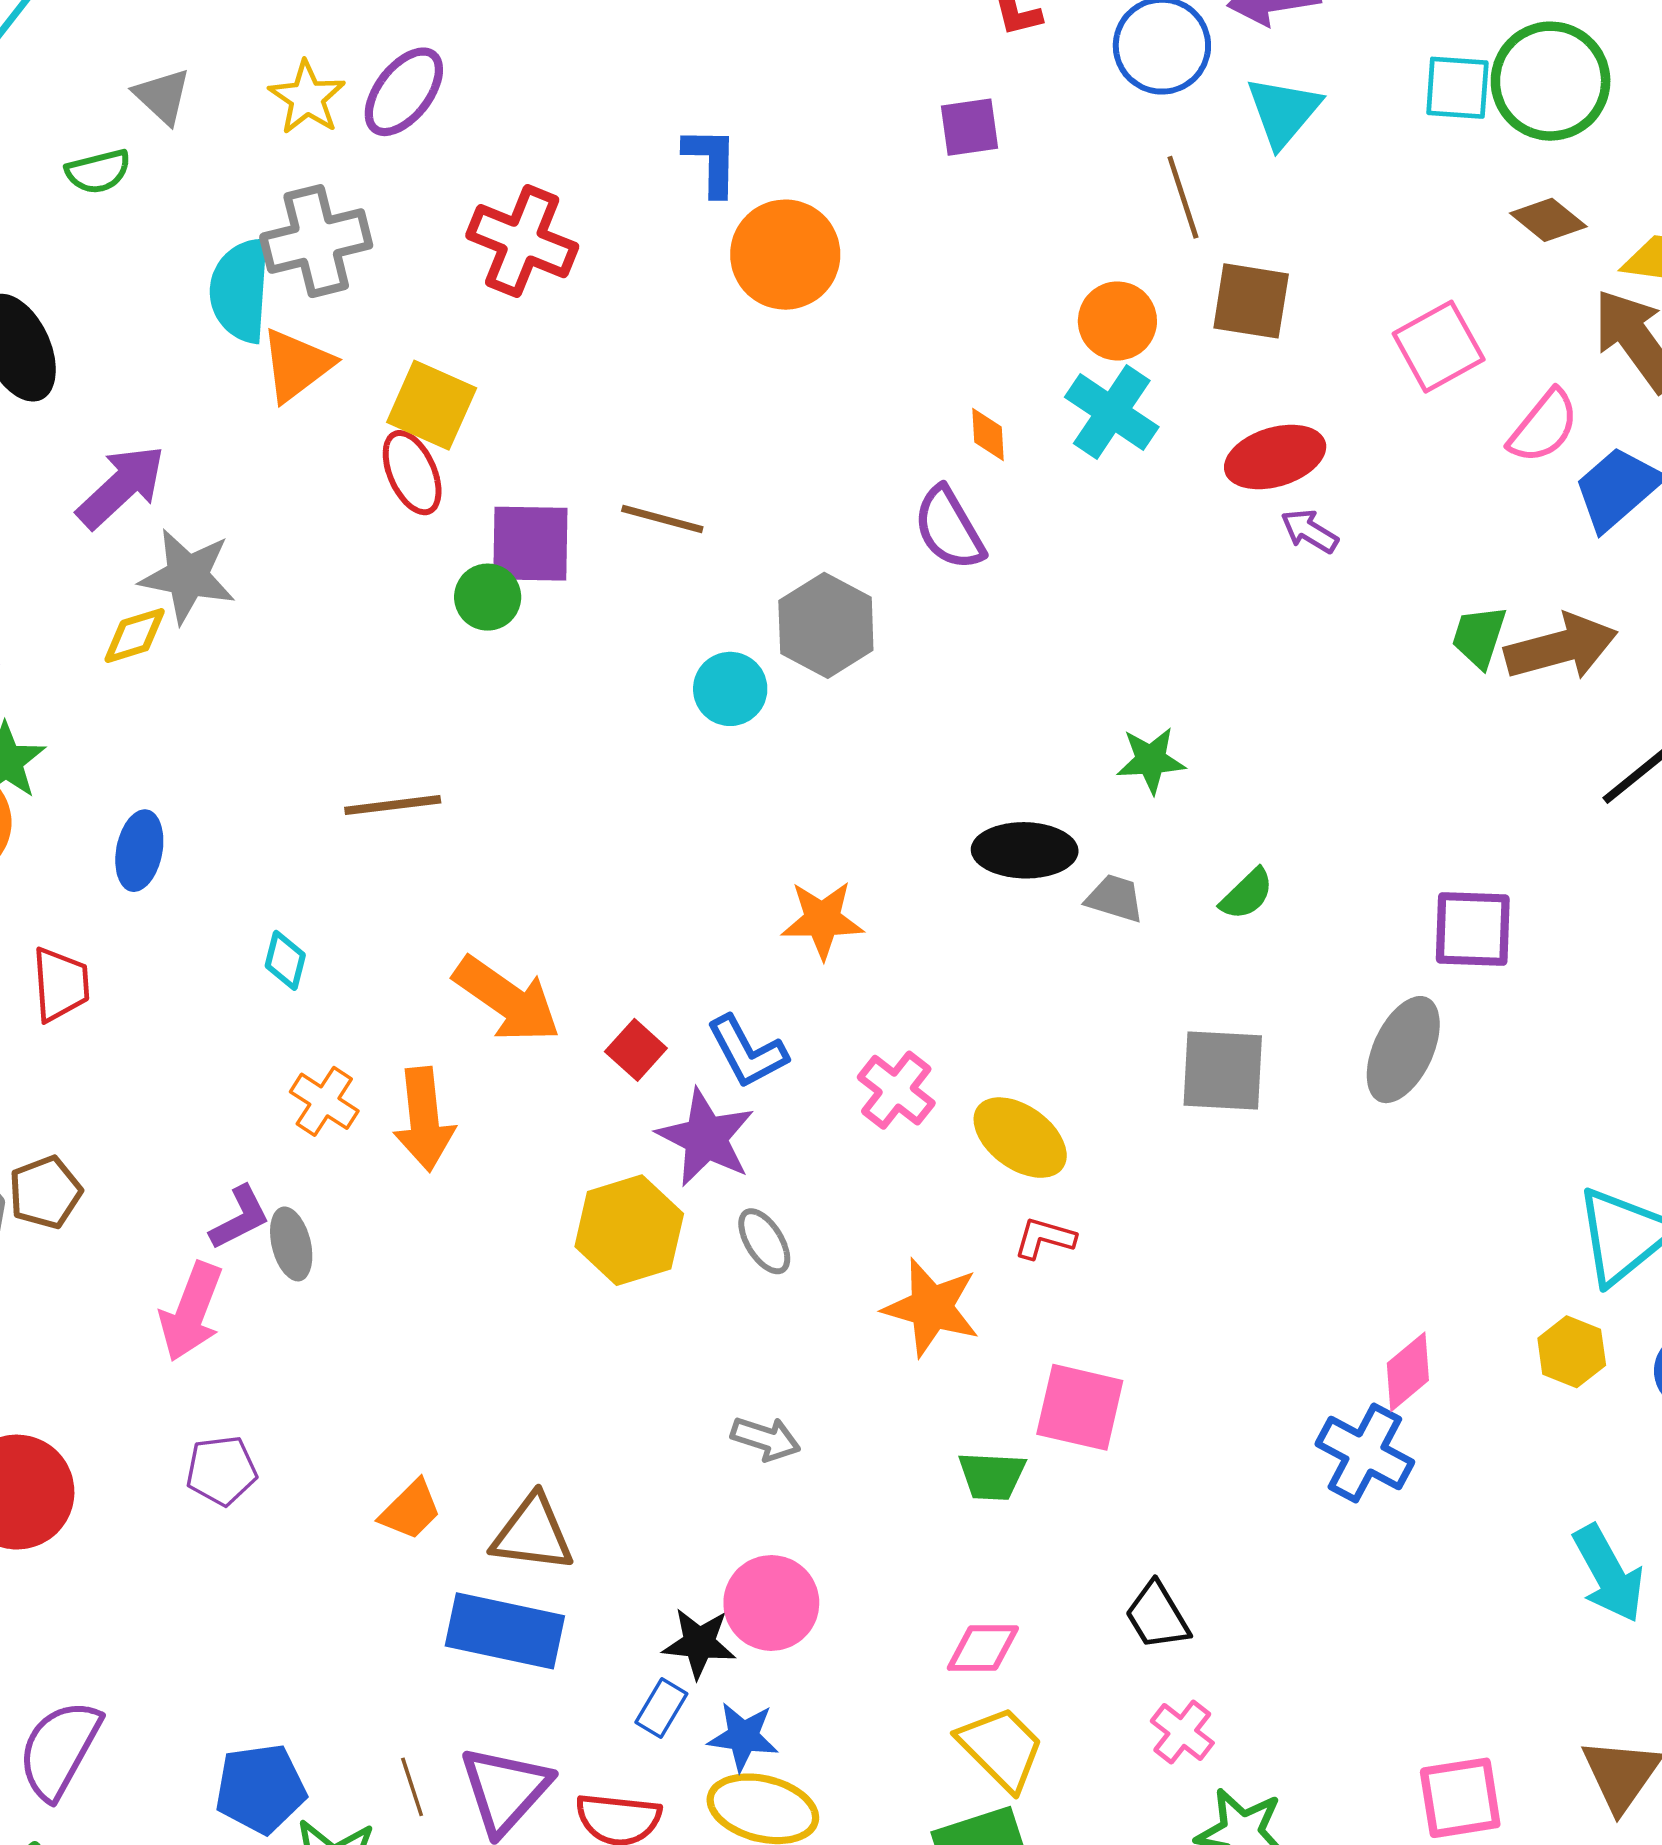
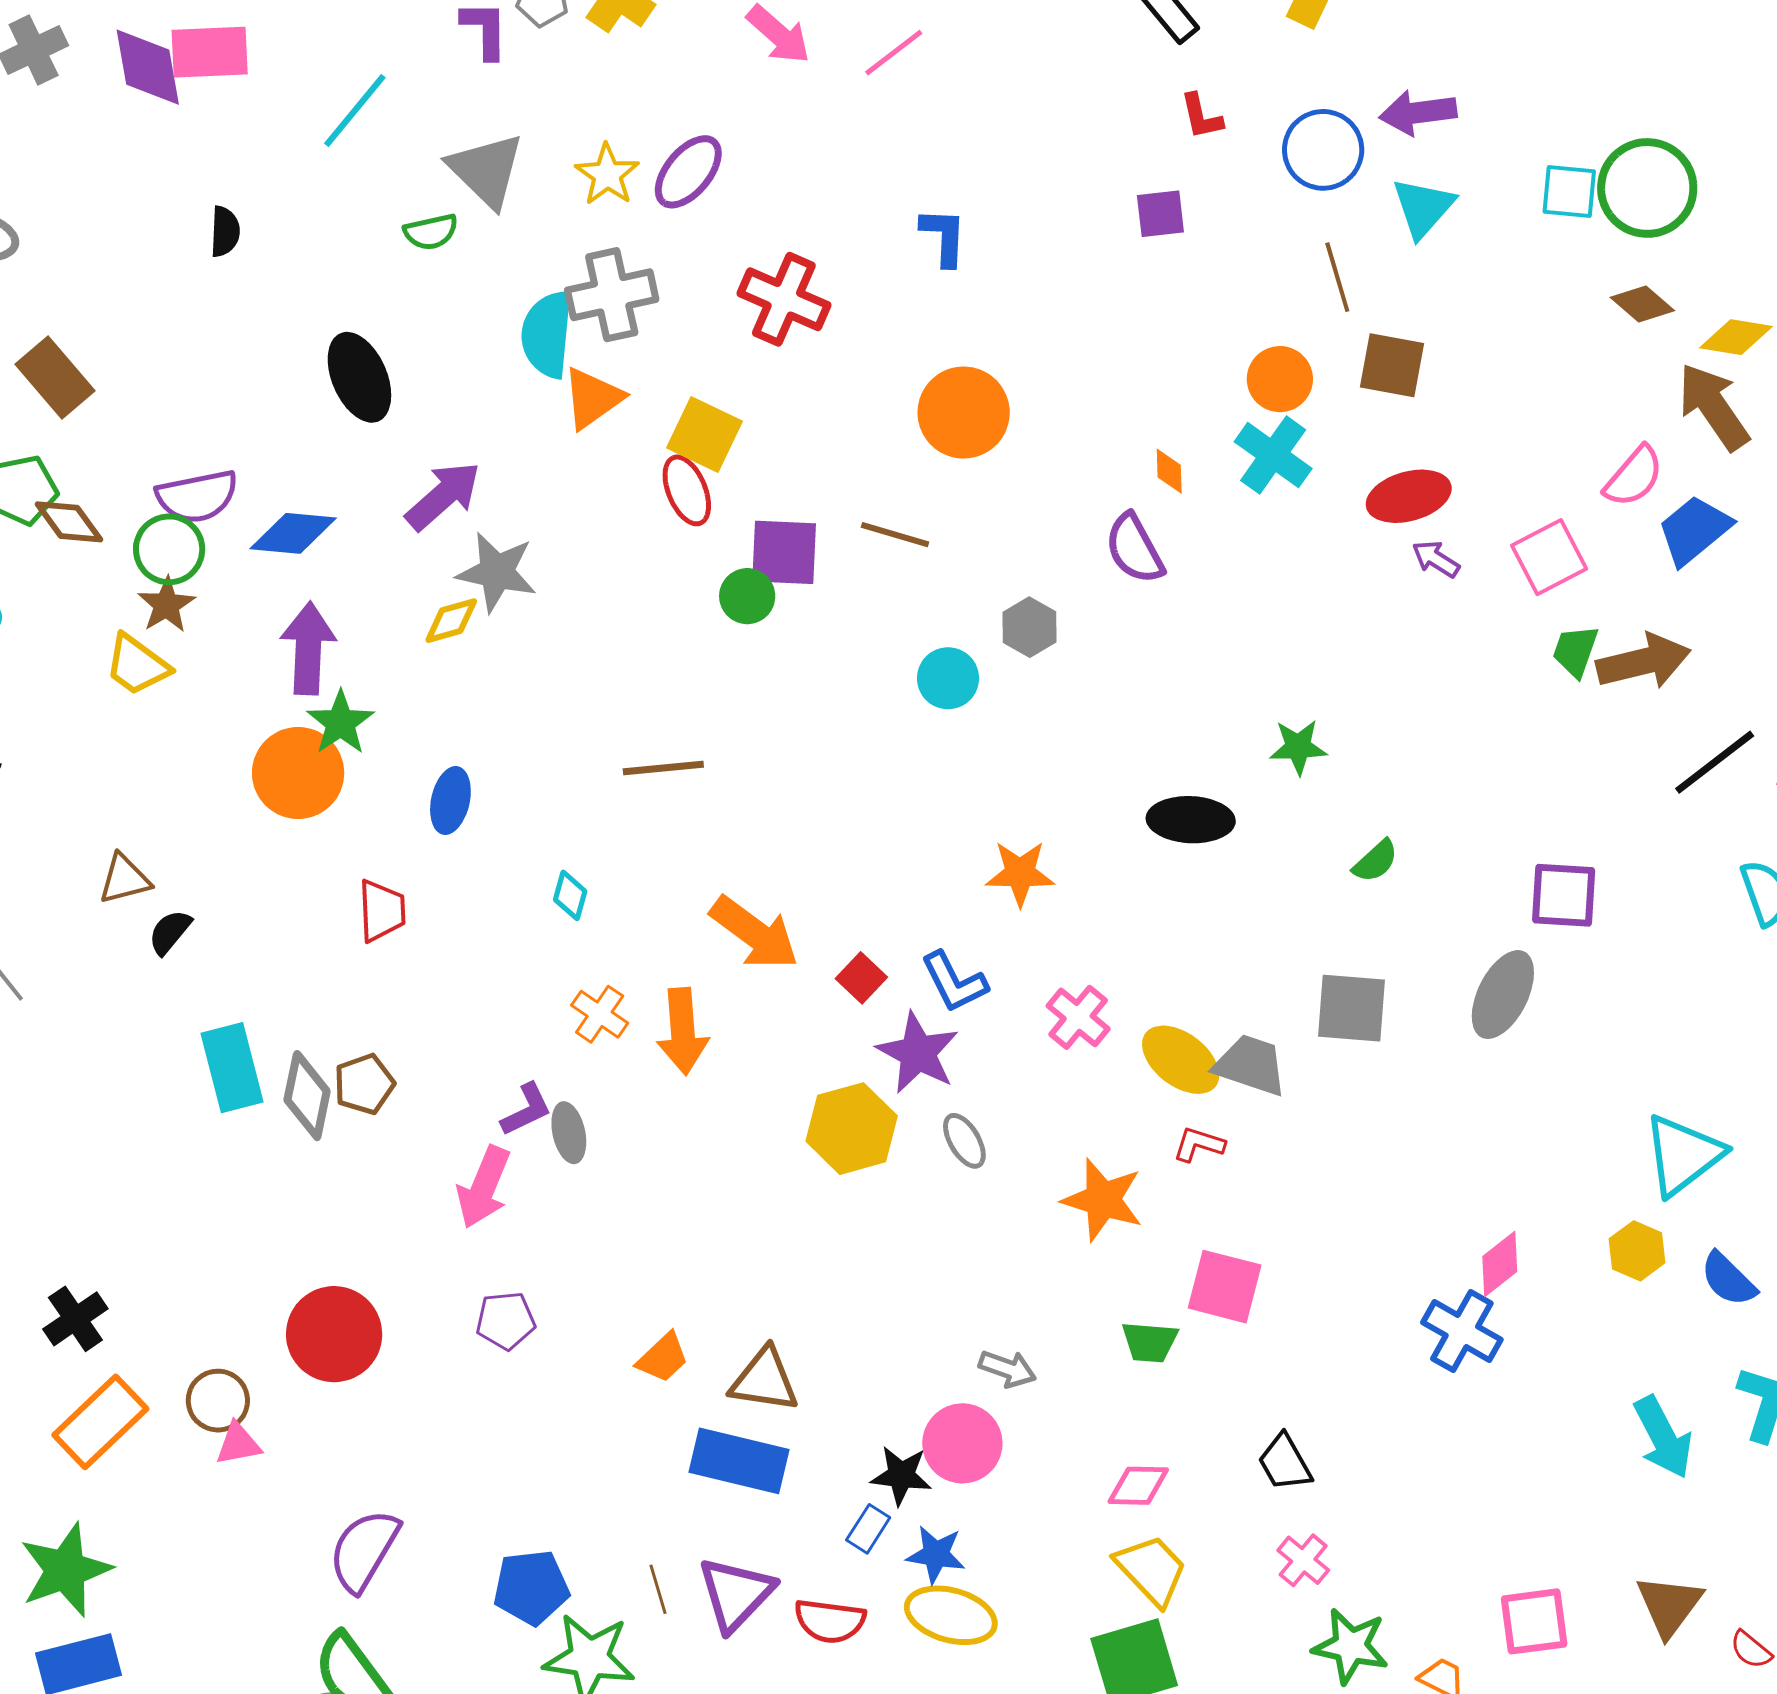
gray triangle: (162, 96) -> (486, 170), size x1.6
orange circle: (785, 255) -> (964, 413), moved
pink square: (1439, 347) -> (1549, 557), moved
gray hexagon: (826, 625) -> (1029, 627), size x0.7
gray trapezoid: (1115, 898) -> (1250, 1065), moved, size x1.5
gray arrow: (766, 1439) -> (1007, 1369), moved

